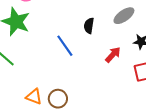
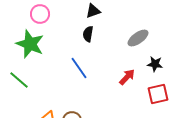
black semicircle: (89, 26) -> (88, 34), moved

